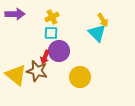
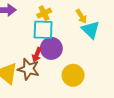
yellow arrow: (103, 20) -> (81, 16), moved
cyan square: (51, 33) -> (43, 30), size x1.5

